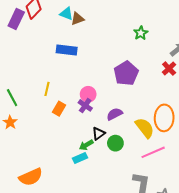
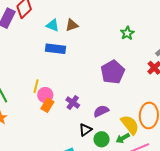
cyan triangle: (66, 14) -> (53, 25), moved
brown triangle: (77, 19) -> (72, 25), moved
pink circle: (88, 94) -> (45, 95), moved
green arrow: (86, 145) -> (123, 138), moved

